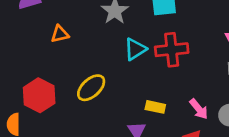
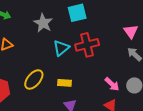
yellow rectangle: (155, 107) -> (64, 83), moved

